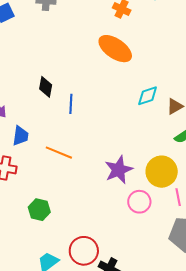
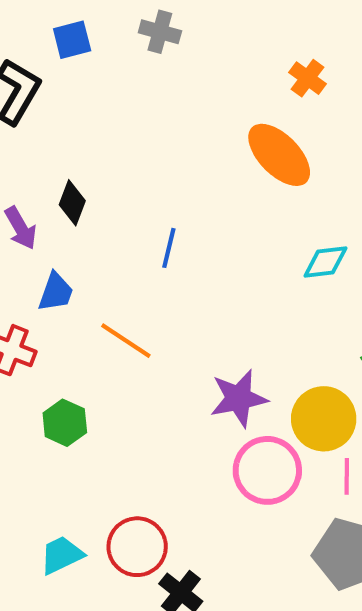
black diamond: (46, 87) -> (72, 203), moved
pink circle: (139, 202) -> (267, 470), size x1.4
green hexagon: (39, 210) -> (65, 423), moved

